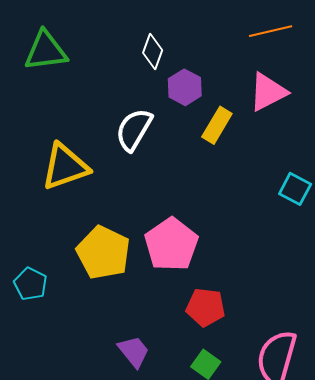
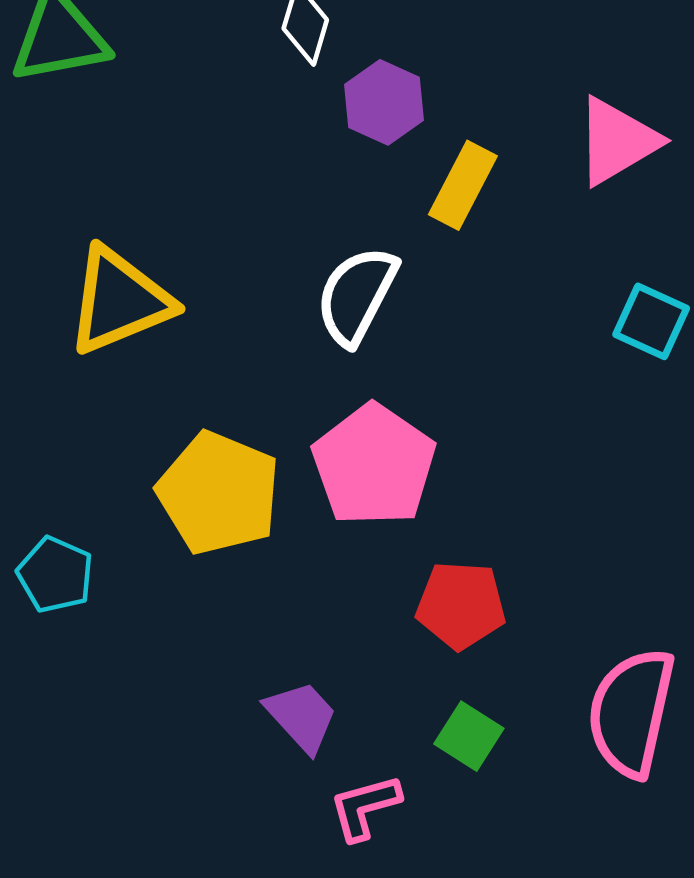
pink triangle: (268, 92) -> (617, 141), moved
white semicircle: (134, 130) -> (357, 296), moved

